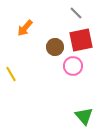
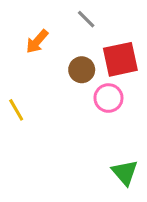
gray line: (76, 13) -> (86, 19), moved

